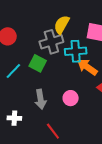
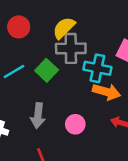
yellow semicircle: (62, 25) -> (64, 28), moved
orange arrow: (87, 67) -> (106, 92), turned 145

